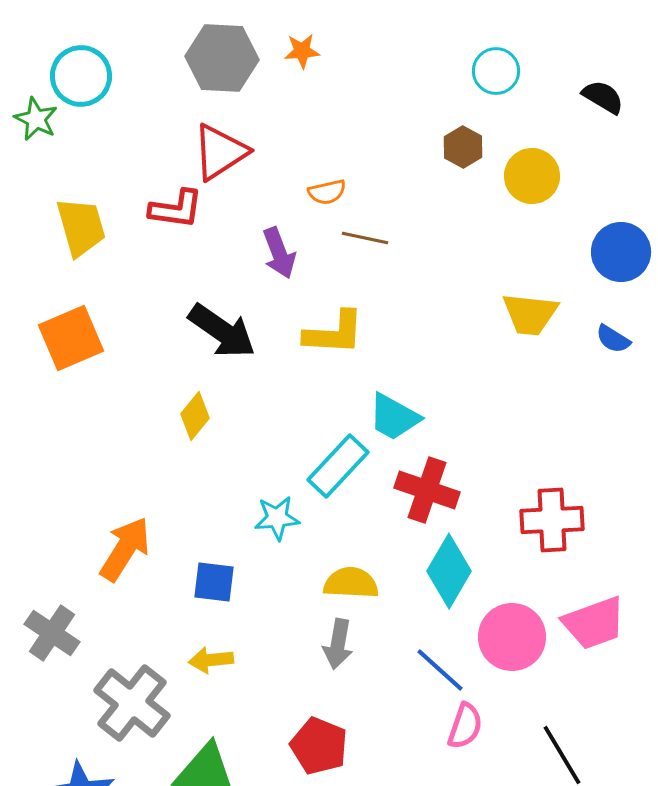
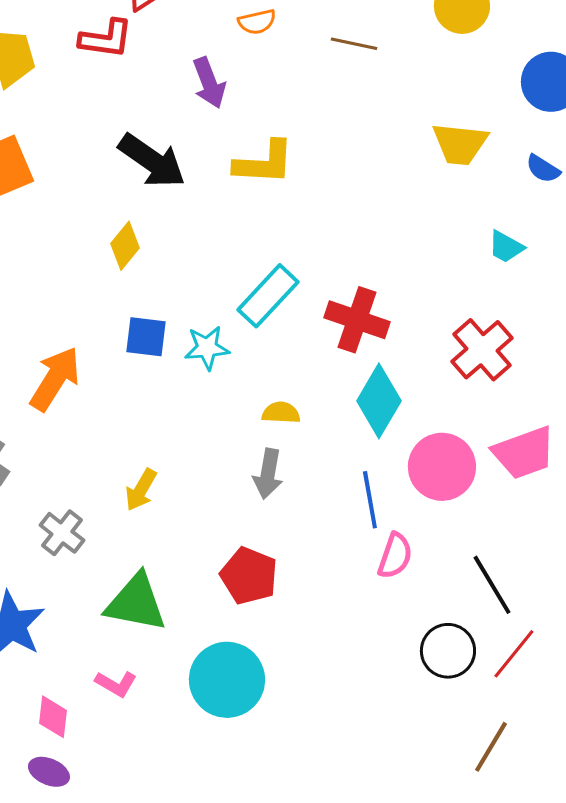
brown line: (365, 238) -> (354, 44), moved
cyan trapezoid: (394, 417) -> (506, 247), moved, size x0.7
red cross: (552, 520) -> (482, 350), turned -38
blue square: (214, 582) -> (146, 337), moved
yellow semicircle: (351, 583) -> (281, 413), size x0.7
yellow arrow: (211, 660) -> (141, 490), turned -54
blue line: (440, 670) -> (370, 500), turned 38
gray cross: (132, 703) -> (62, 533), size x0.6

